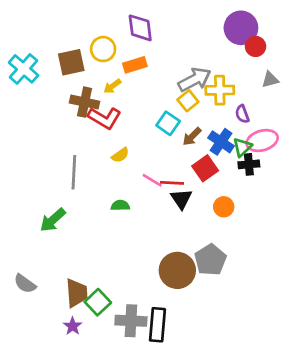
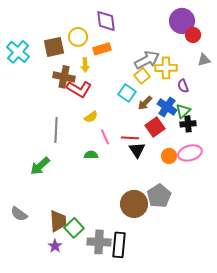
yellow arrow: (112, 86) -> (85, 65), turned -56
pink ellipse: (262, 141) -> (190, 153), moved
pink line: (152, 180) -> (105, 137), moved, turned 35

